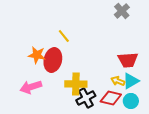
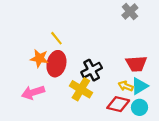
yellow line: (64, 36) -> (56, 38), moved
yellow cross: (76, 84) -> (81, 89), turned 30
black cross: (86, 98) -> (92, 70), moved

